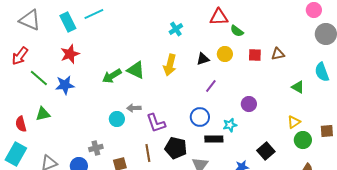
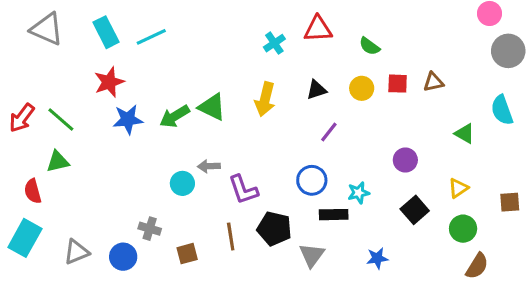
cyan line: (94, 14) -> (151, 37), moved
red triangle: (219, 17) -> (318, 29), moved
yellow circle: (225, 54) -> (362, 88), moved
red arrow: (20, 56) -> (22, 118), moved
blue star: (65, 85) -> (128, 119), moved
purple circle: (249, 104) -> (405, 160), moved
green triangle: (43, 114) -> (58, 162), moved
green circle: (303, 140) -> (463, 229), moved
gray cross: (96, 148) -> (150, 229), turned 32
black square: (266, 151) -> (415, 210), moved

